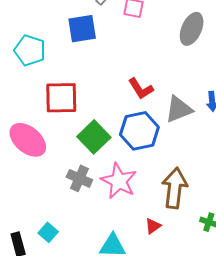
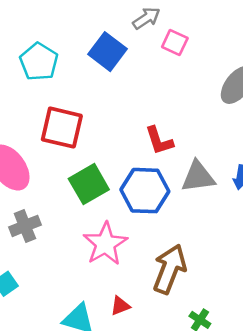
blue square: (82, 29) -> (108, 52), turned 32
gray cross: (79, 178) -> (25, 226), moved, turned 30
red triangle: (153, 226) -> (120, 306), moved

